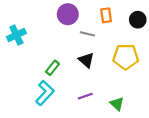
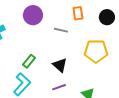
purple circle: (68, 14) -> (33, 15), moved
black triangle: (86, 60) -> (60, 65), moved

